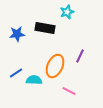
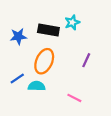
cyan star: (67, 12) -> (72, 22), moved
orange ellipse: (55, 66) -> (44, 61), moved

